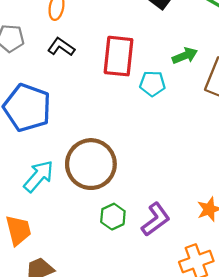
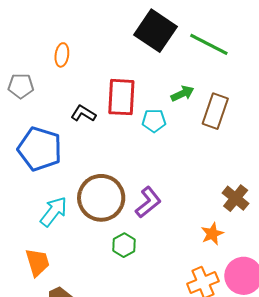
black L-shape: (61, 47) -> (83, 114), moved
purple L-shape: (156, 219) -> (148, 202), moved

